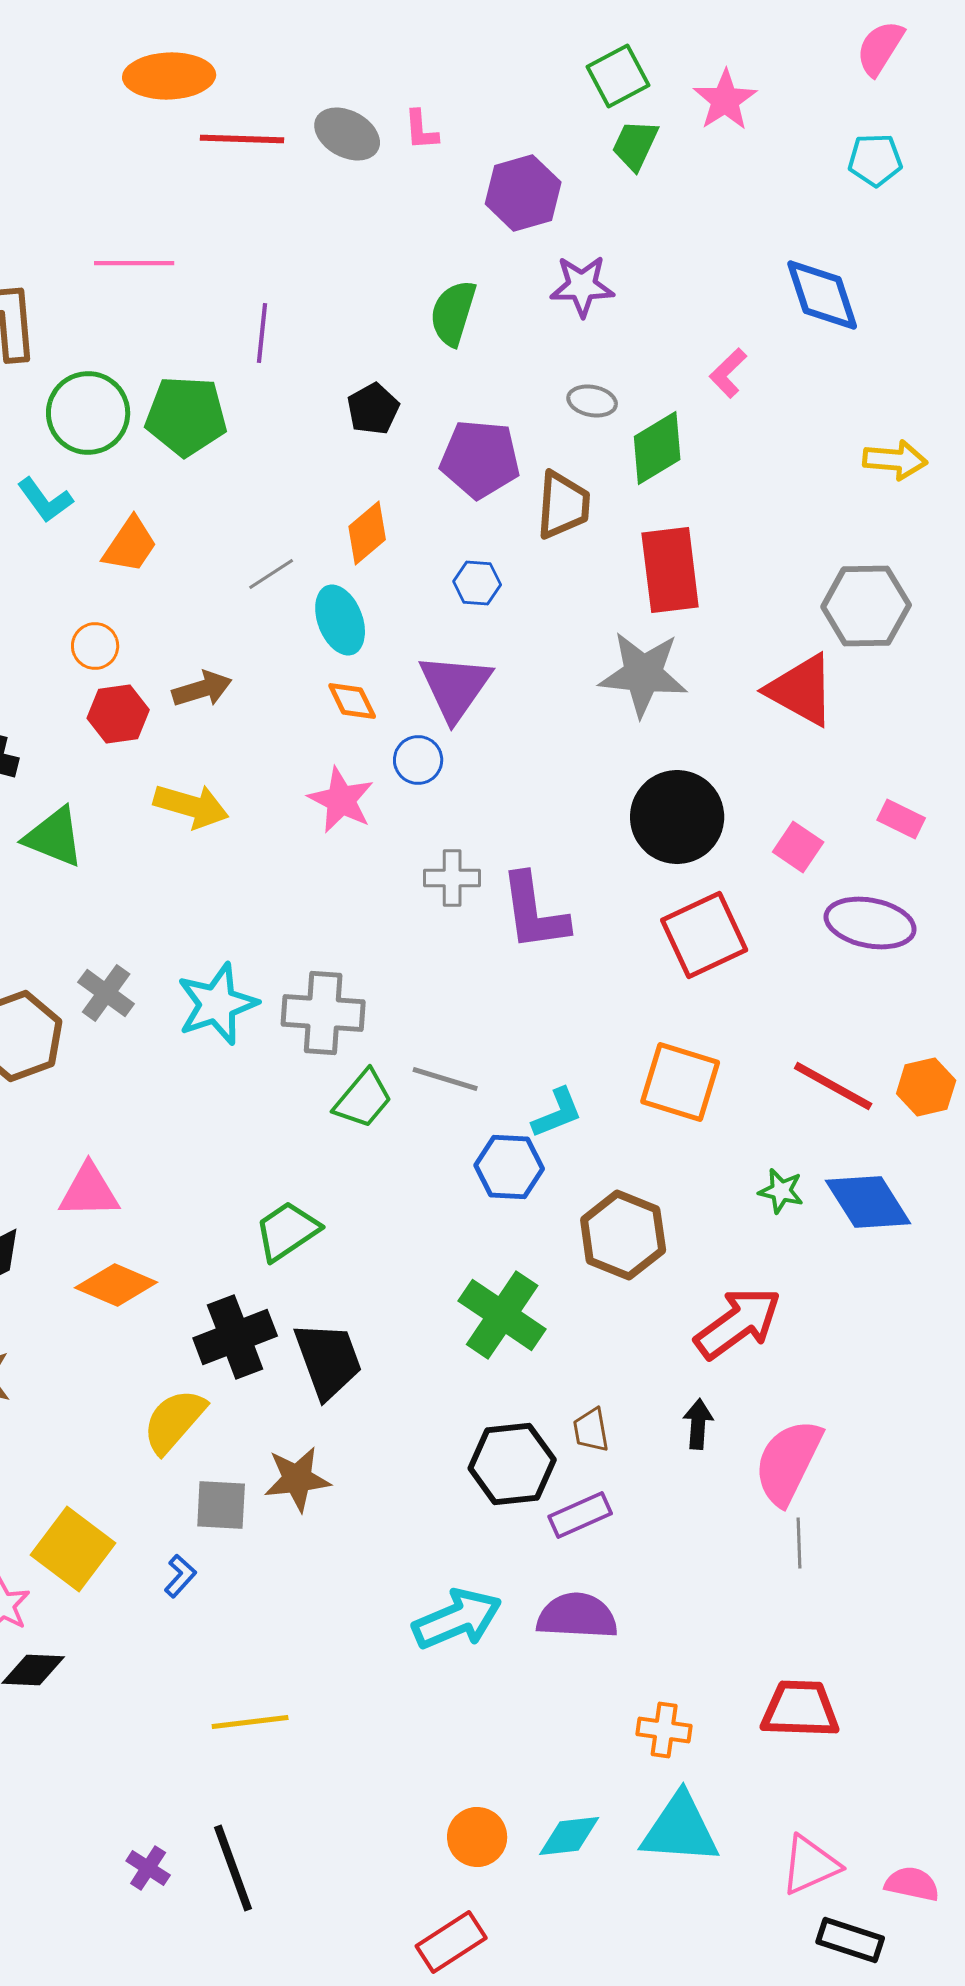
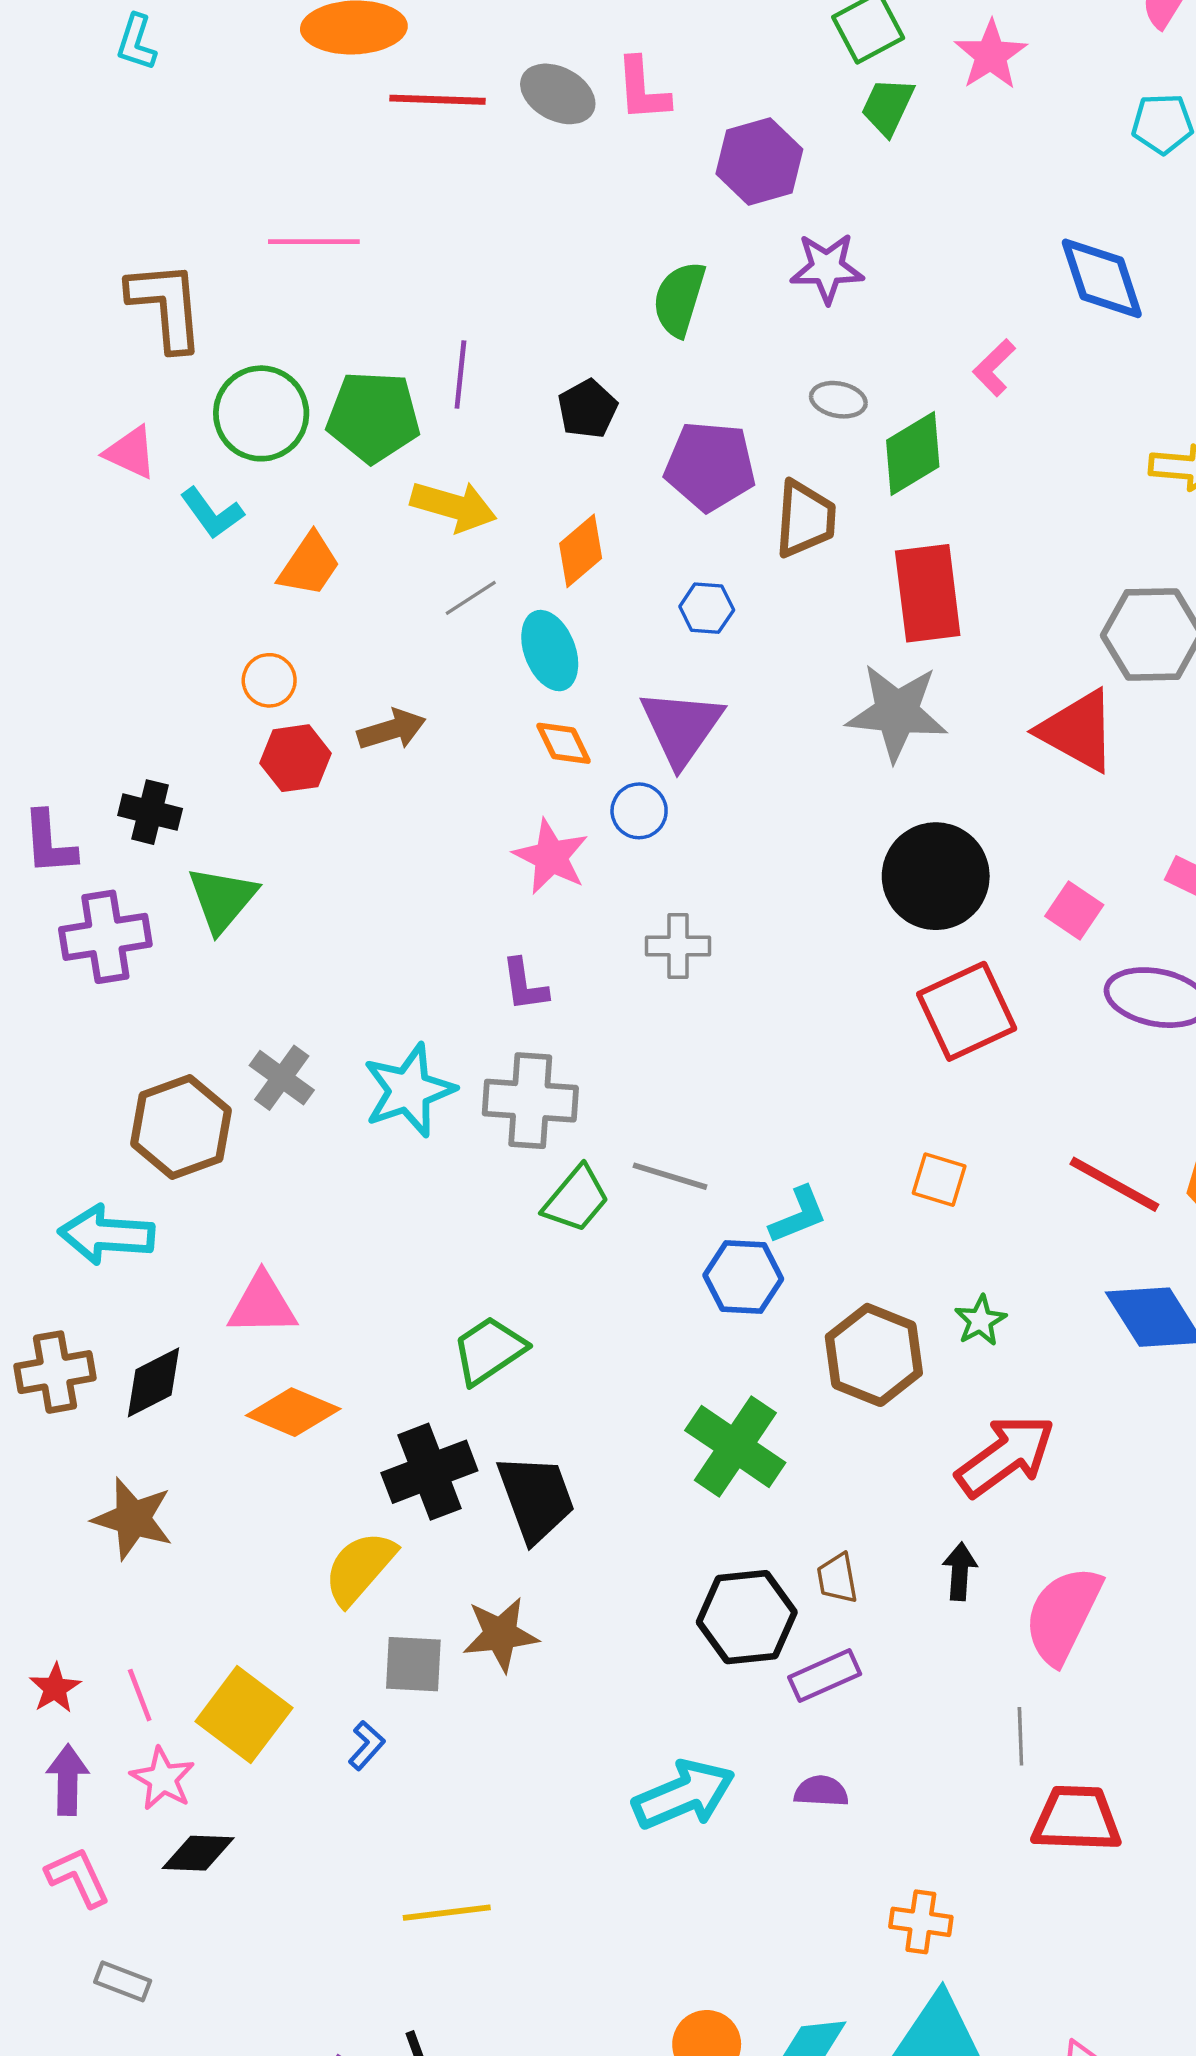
pink L-shape: (421, 130) -> (643, 89), size x1.4
purple line: (262, 333) -> (460, 375), moved
yellow arrow: (191, 806) -> (454, 506), moved
green triangle: (54, 837) -> (222, 899), turned 48
purple L-shape: (534, 912) -> (525, 985), moved, size x0.6
orange square: (680, 1082) -> (939, 1180), size x0.6
green star: (781, 1191) -> (980, 1321), moved, turned 30
gray line: (799, 1543) -> (1020, 1736), moved
purple semicircle: (577, 1616) -> (821, 1791), size x0.6
red trapezoid: (800, 1709) -> (1077, 1819), moved

